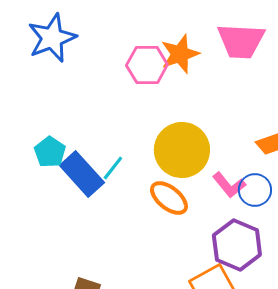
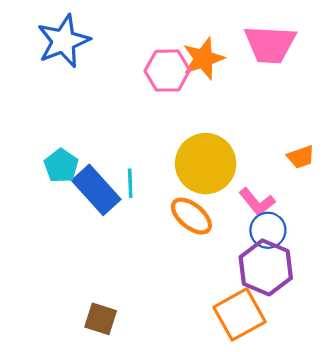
cyan line: (113, 168) -> (130, 183), turned -40
blue circle: (255, 190) -> (268, 230), moved

